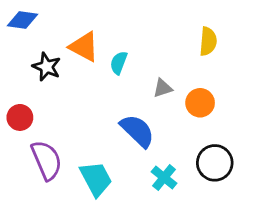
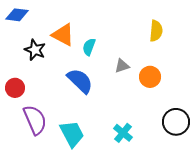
blue semicircle: (137, 131) -> (80, 81), moved
black circle: (215, 163) -> (176, 122), moved

